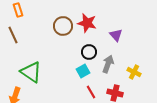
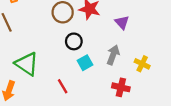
black circle: (89, 52) -> (74, 41), moved
red line: (91, 92) -> (63, 86), moved

